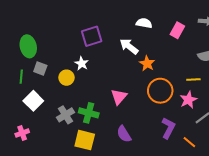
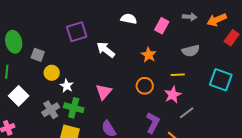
white arrow: (129, 46) -> (106, 50), moved
white star: (82, 63) -> (67, 86), moved
orange star: (147, 63) -> (149, 55), moved
gray square: (40, 69) -> (38, 55), moved
orange circle: (160, 91) -> (145, 86), size x0.7

